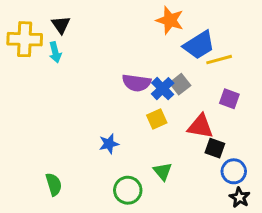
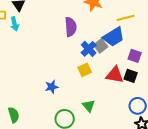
blue trapezoid: (199, 45) -> (114, 37), moved
yellow line: (219, 60) -> (126, 18), moved
purple semicircle: (136, 83) -> (71, 27), moved, turned -102
black square: (215, 148) -> (131, 76), moved

